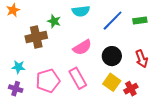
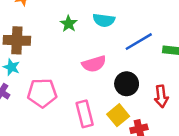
brown cross: (36, 37) -> (17, 40), moved
pink rectangle: (78, 78) -> (85, 114), moved

